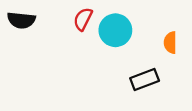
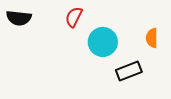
cyan circle: (115, 30) -> (103, 42), moved

